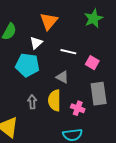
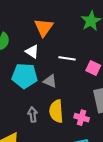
white triangle: (36, 43) -> (32, 52), turned -40
gray triangle: (62, 77) -> (50, 81), moved

